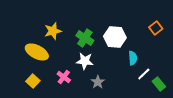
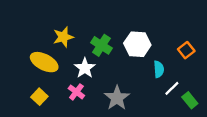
orange square: (156, 28) -> (186, 50), moved
white star: (85, 61) -> (85, 68), moved, turned 30
gray star: (98, 82) -> (117, 98), size x1.5

